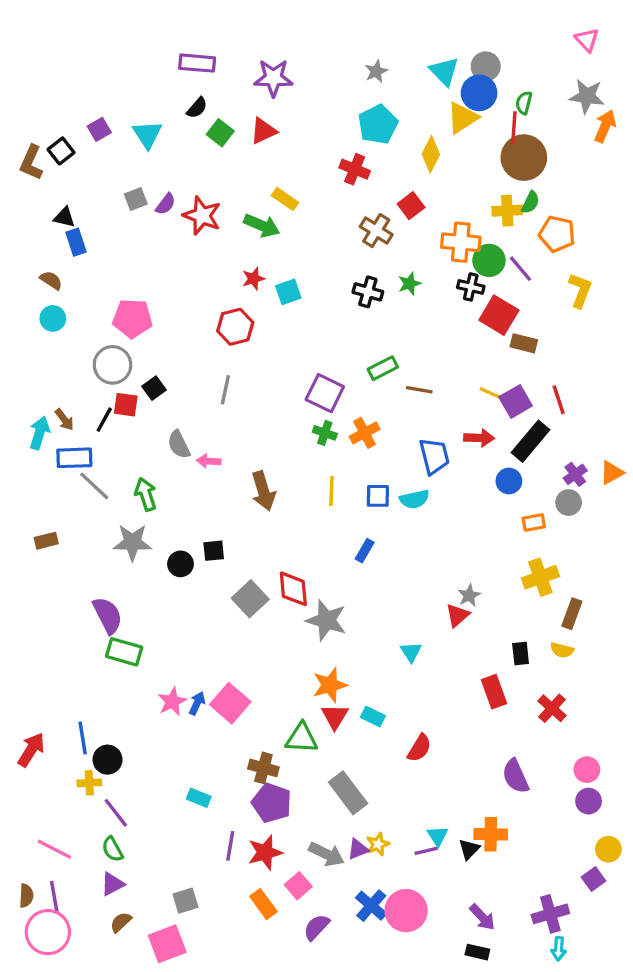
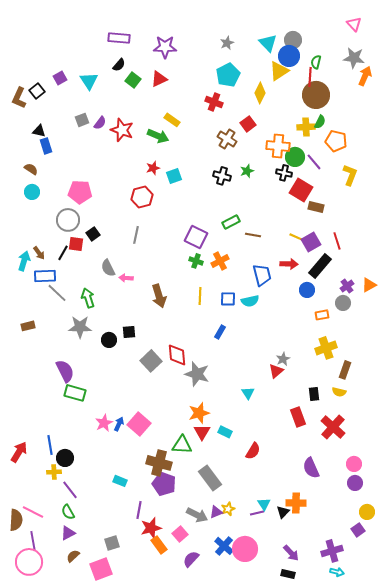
red cross: (552, 708) -> (333, 427), size x1.4
brown cross: (263, 768) -> (159, 463), size x1.4
red star: (265, 853) -> (151, 528), moved
brown semicircle: (26, 896) -> (16, 520), moved, size x1.5
cyan arrow: (559, 949) -> (337, 572), turned -80

